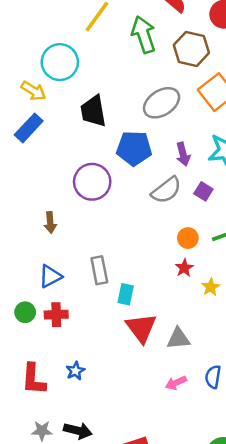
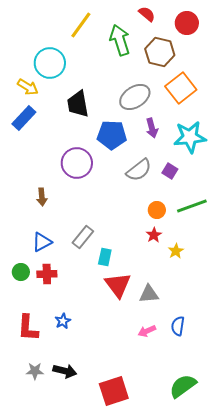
purple arrow: (183, 154) -> (152, 128), moved
gray rectangle: (99, 270) -> (83, 237), turned 50

